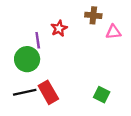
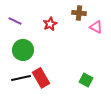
pink triangle: (113, 32) -> (96, 27), turned 32
purple line: (38, 40) -> (15, 21), moved, turned -56

